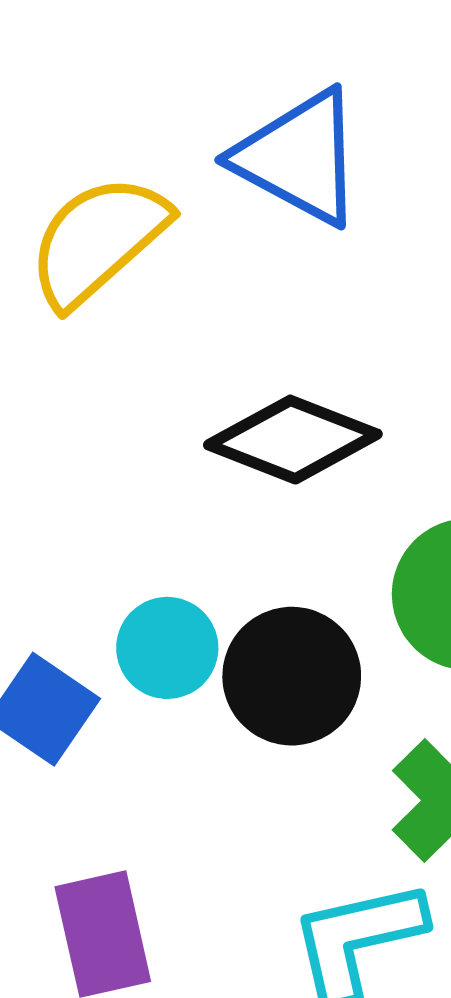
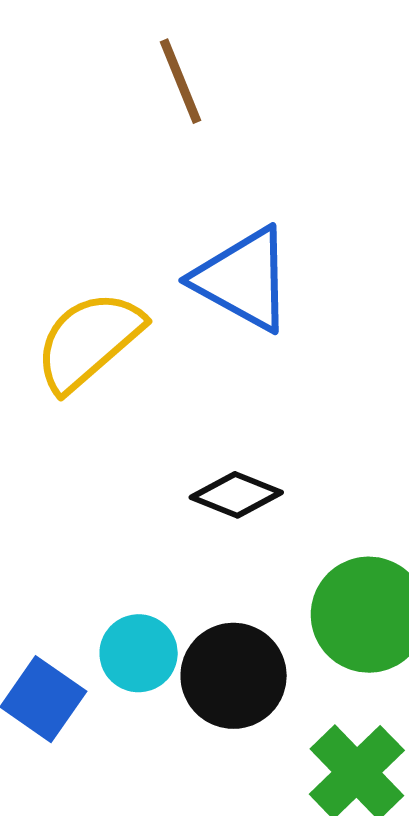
black diamond: (293, 440) -> (236, 495), size x0.7

